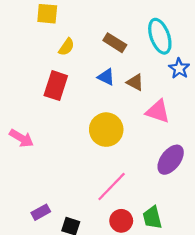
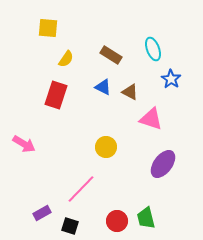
cyan ellipse: (160, 36) -> (153, 49), size x0.7
yellow circle: (106, 130) -> (106, 147), moved, size x0.7
pink line: (112, 186) -> (81, 189), moved

